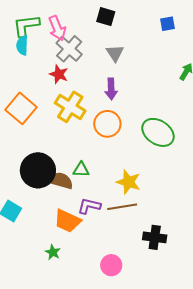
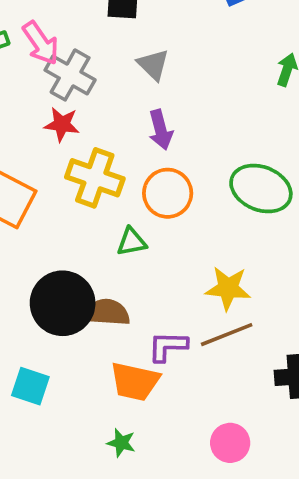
green triangle: (81, 170) -> (132, 242), moved

